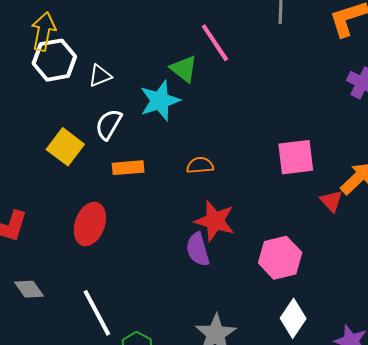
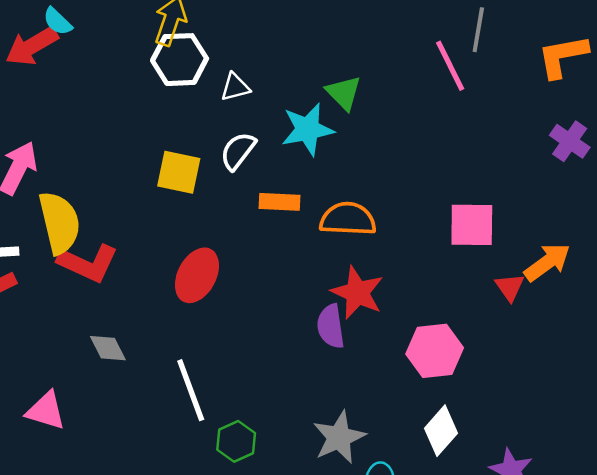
pink line: (215, 43) -> (450, 66), moved
yellow square: (65, 147) -> (179, 172), turned -33
orange semicircle: (200, 165) -> (348, 219), size x1.6
orange rectangle: (128, 168) -> (280, 202), moved

